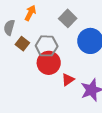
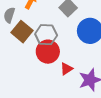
brown square: (22, 44) -> (22, 32), size x1.5

